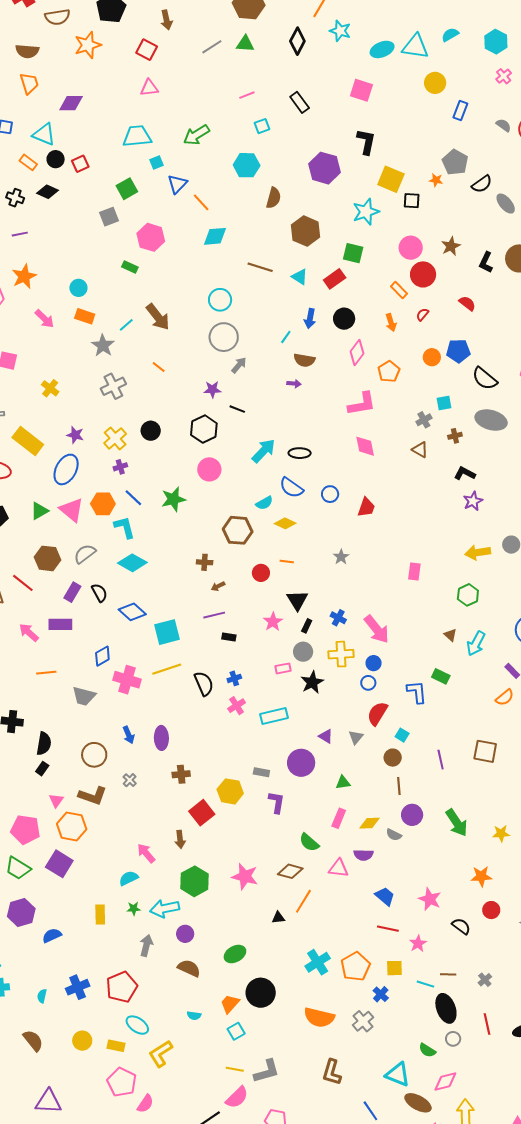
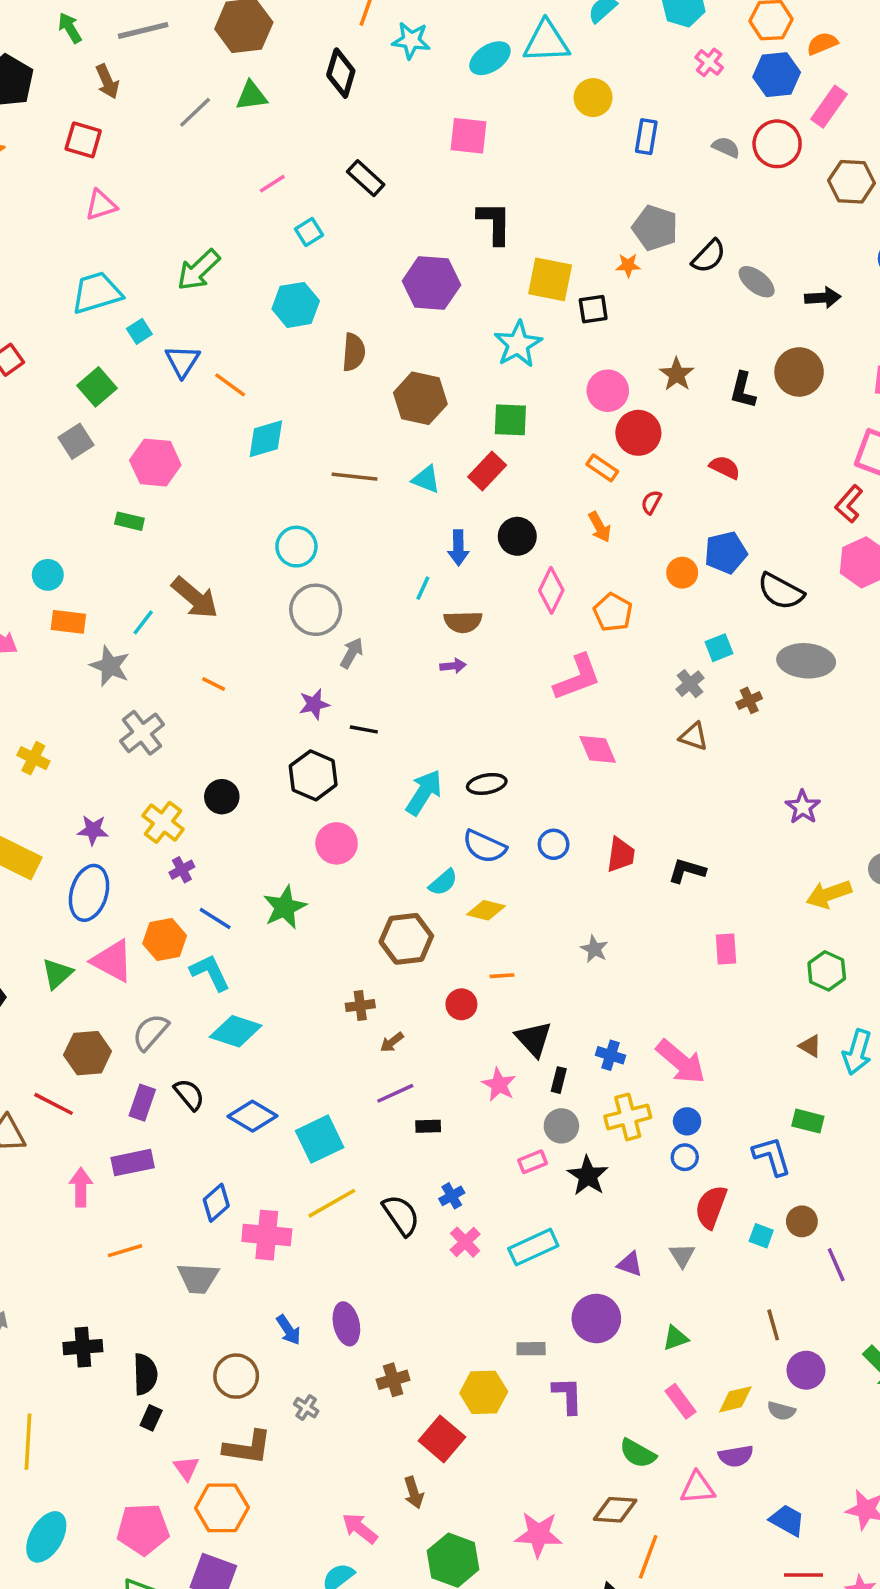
black L-shape: (465, 473) -> (687, 871), moved
pink arrow: (29, 632) -> (81, 1187), turned 60
brown circle: (393, 758) -> (802, 1221), moved
pink rectangle: (339, 818) -> (680, 1401), turned -48

